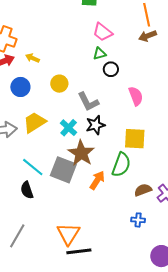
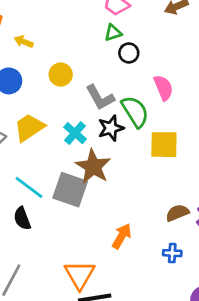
green semicircle: (121, 165) -> (135, 112), moved, turned -50
orange arrow: (97, 180) -> (122, 236), moved

